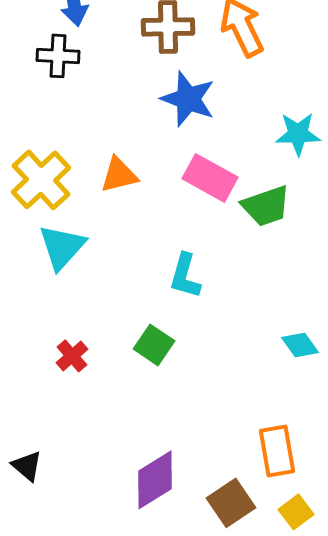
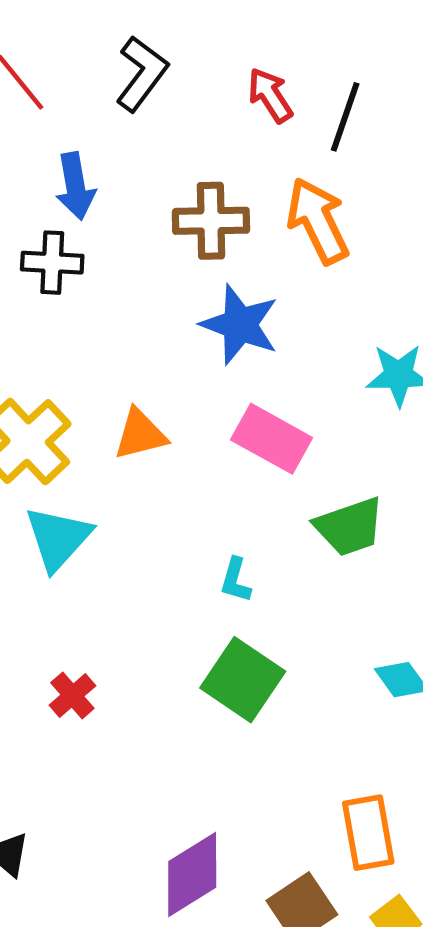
green trapezoid: (266, 206) -> (349, 527), moved
cyan L-shape: (185, 276) -> (235, 580), size x0.7
green square: (154, 345) -> (243, 680), moved, size x1.4

